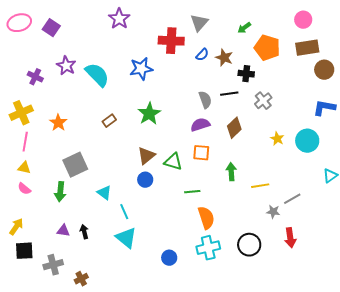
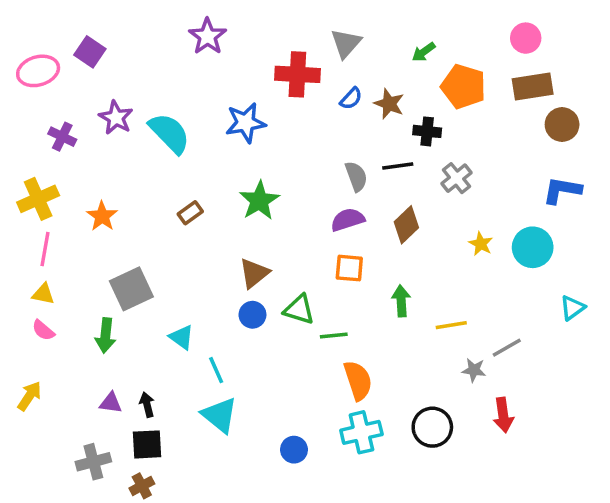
pink ellipse: (19, 23) -> (38, 71), moved
green triangle: (173, 162) -> (299, 310), moved
black square: (24, 251) -> (147, 444), moved

